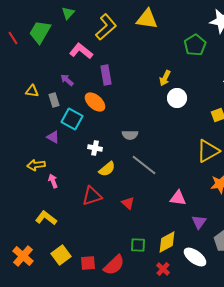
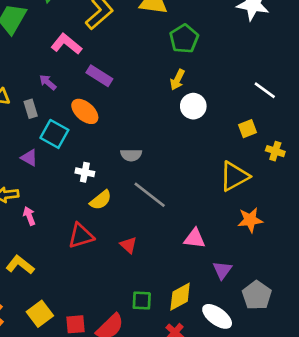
green pentagon: (195, 45) -> (184, 39), moved
purple rectangle: (106, 75) -> (99, 76), turned -48

